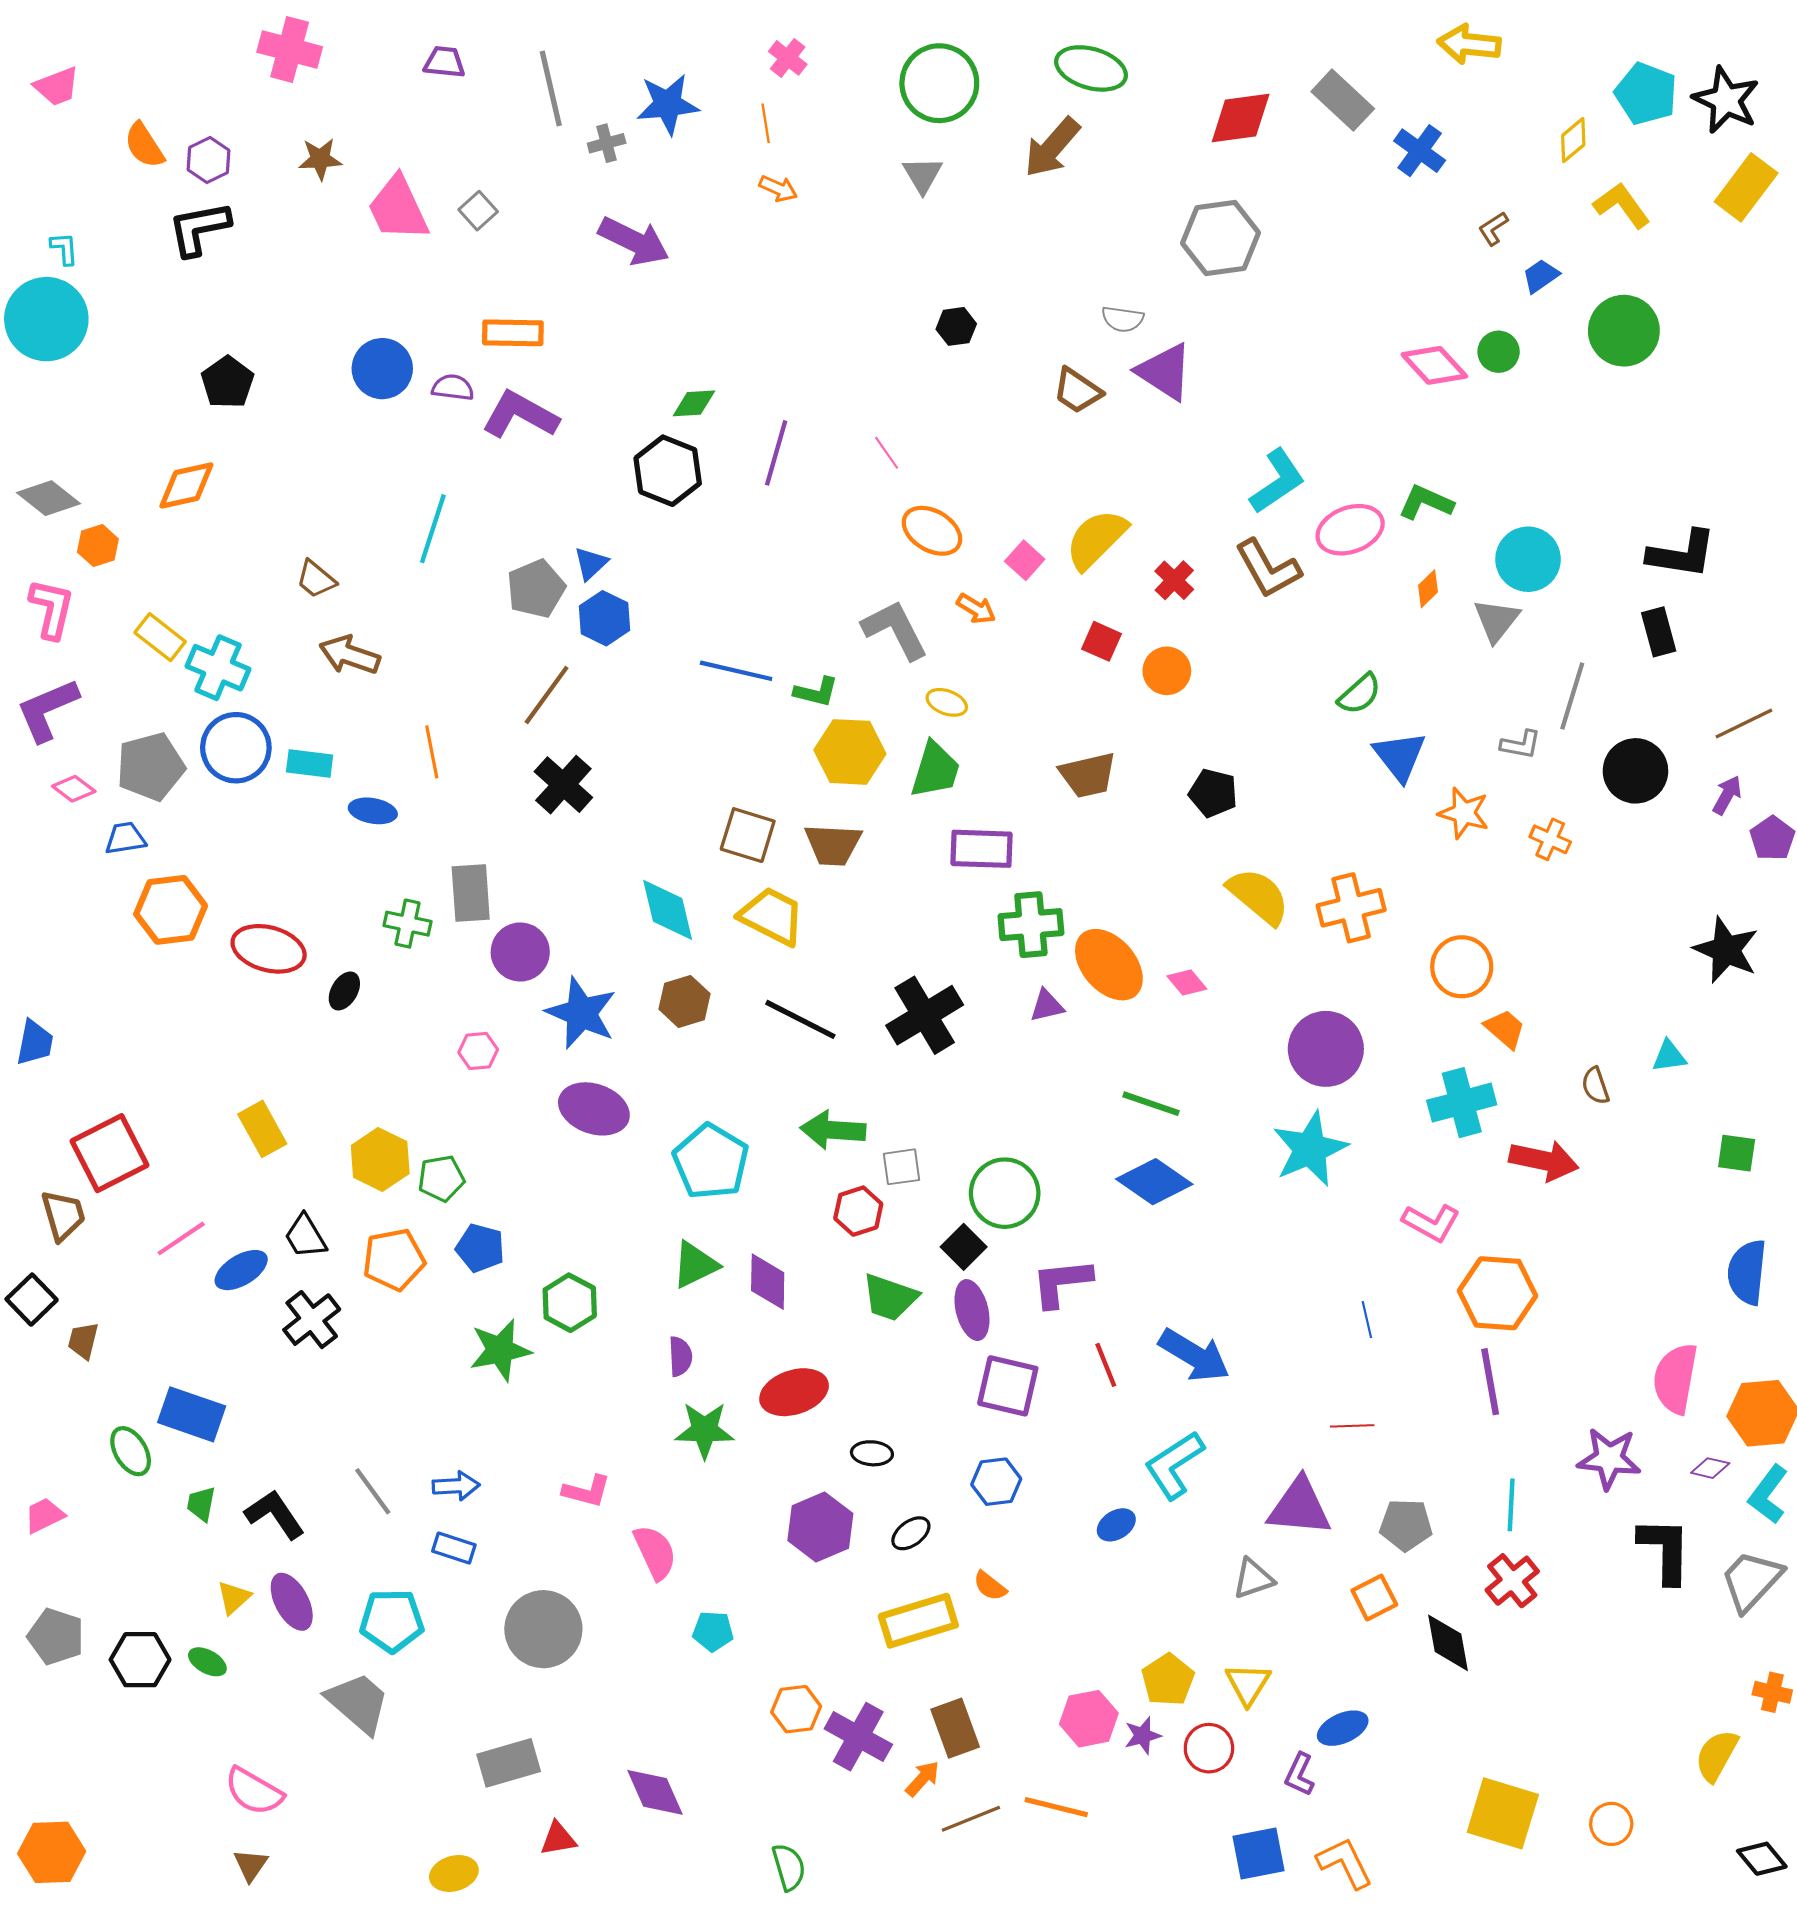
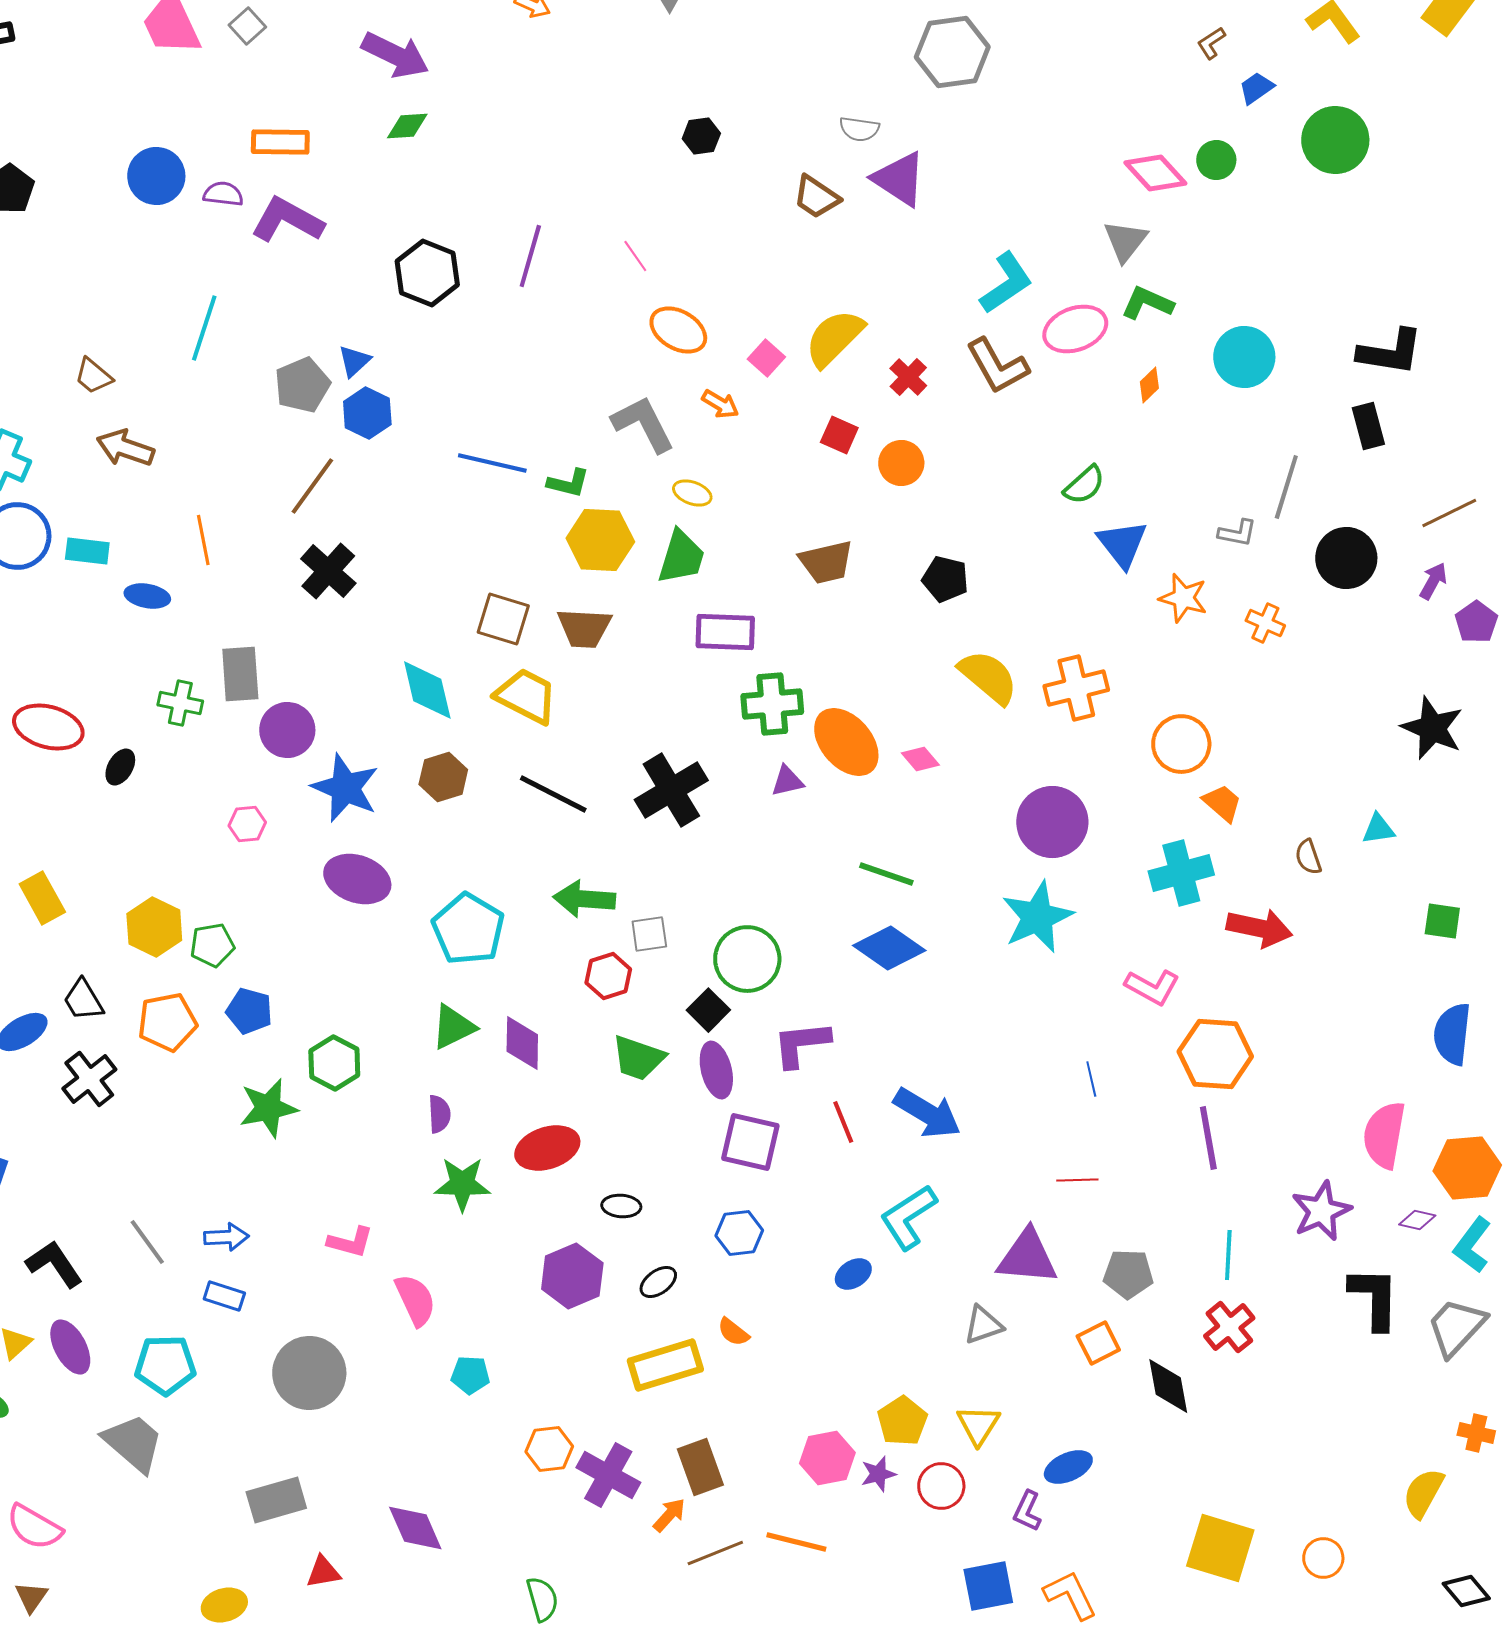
green diamond: (694, 403) -> (407, 126), moved
gray triangle: (1496, 620) -> (1125, 241), moved
purple star: (1609, 1459) -> (1321, 1211), turned -30

